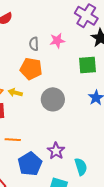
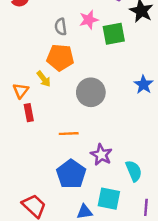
green square: (88, 65) -> (114, 34), moved
yellow arrow: (15, 93) -> (44, 79), moved, turned -136
orange line: (13, 140) -> (69, 134), moved

